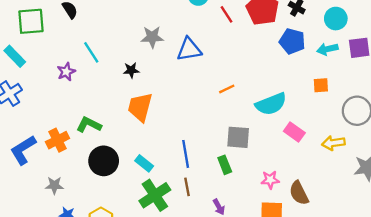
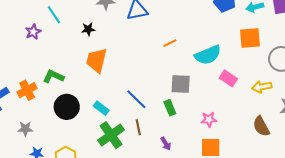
orange square: (321, 85) -> (250, 38), size x1.6
blue line: (186, 154) -> (136, 99), turned -35
brown semicircle: (299, 193) -> (261, 126), moved

